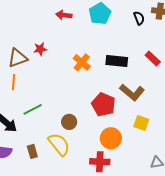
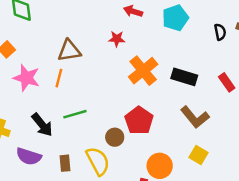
red star: (40, 49) -> (117, 39), moved
orange cross: (82, 62) -> (143, 71), size x1.4
red pentagon: (103, 105) -> (139, 120), moved

